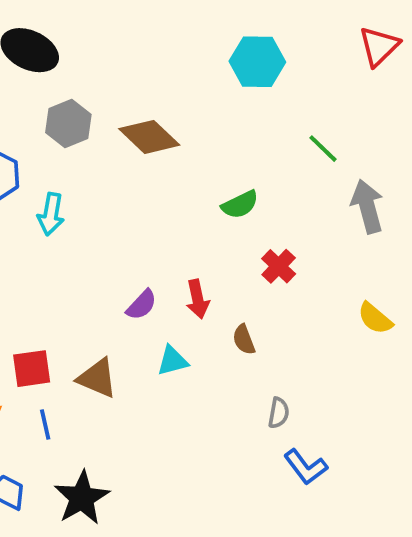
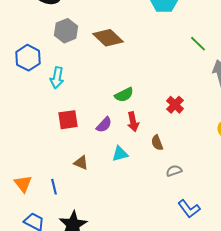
green semicircle: (240, 205) -> (124, 95), moved
red square: (32, 369) -> (68, 120), moved
brown triangle: (97, 378) -> (81, 163), size x0.7
gray semicircle: (279, 413) -> (174, 171), moved, turned -119

